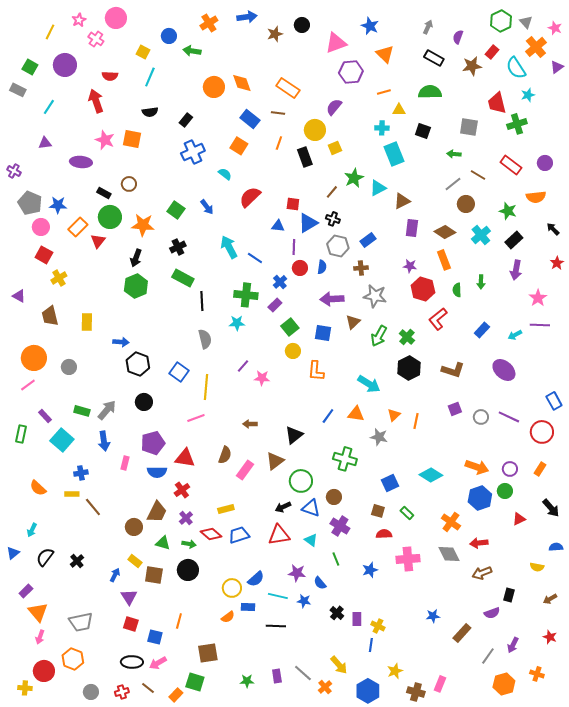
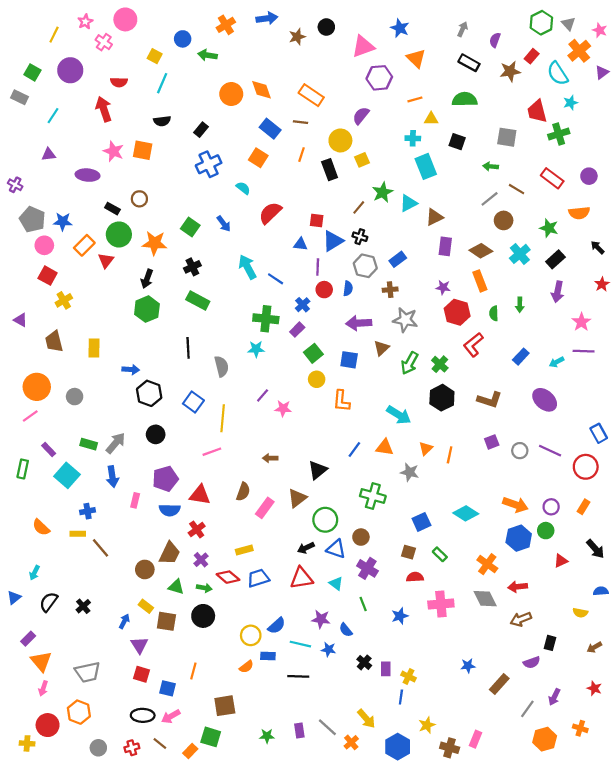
black line: (202, 301) -> (188, 348), moved

